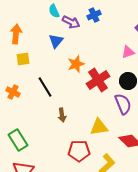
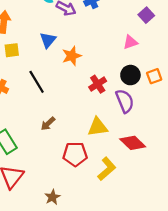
blue triangle: (56, 41) -> (48, 40), moved
red cross: (98, 80) -> (98, 84), moved, size x0.7
brown arrow: (62, 115) -> (48, 124), moved, turned 56

